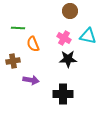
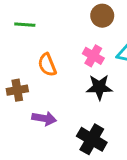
green line: (18, 28) -> (25, 25), moved
black cross: (63, 94) -> (92, 139), turned 30

